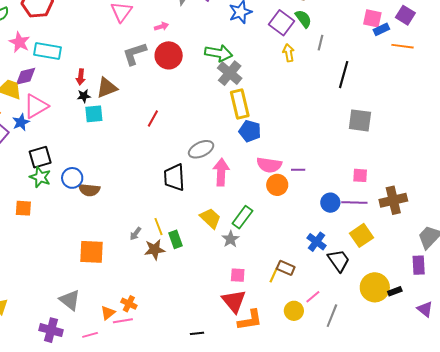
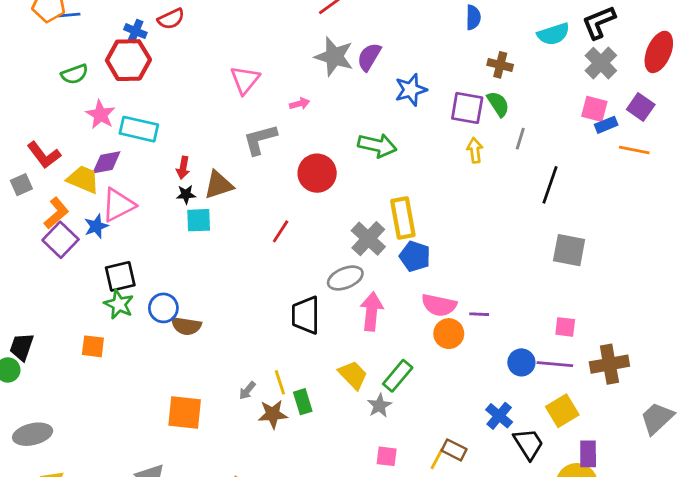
purple square: (281, 23) -> (467, 108), turned -30
red circle: (169, 55) -> (317, 173), moved
gray cross: (230, 73) -> (368, 239), moved
purple rectangle: (419, 265) -> (588, 454), moved

